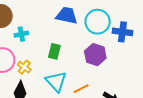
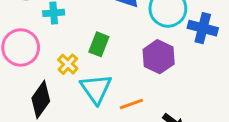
yellow cross: (24, 67) -> (68, 64), moved

